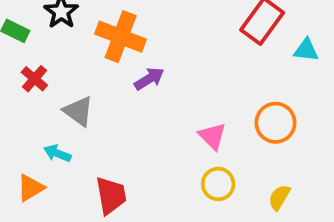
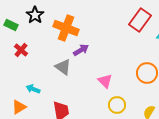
gray triangle: (78, 111) -> (63, 67), moved
pink triangle: (212, 136) -> (105, 81), moved

